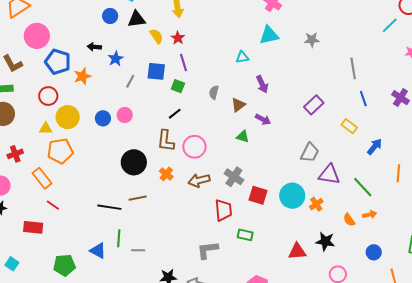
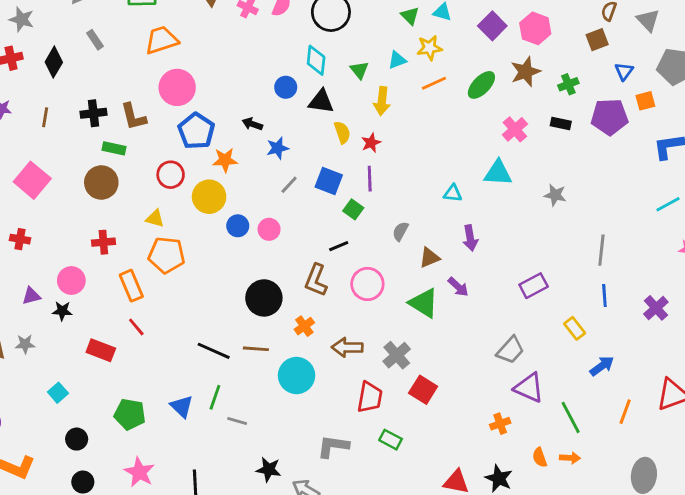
yellow circle: (68, 117) -> (209, 197), moved
green triangle: (243, 137) -> (424, 303), size x1.6
pink circle: (194, 147) -> (367, 284), moved
cyan circle: (292, 196) -> (297, 375), moved

